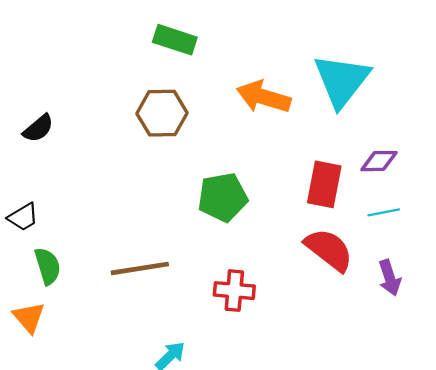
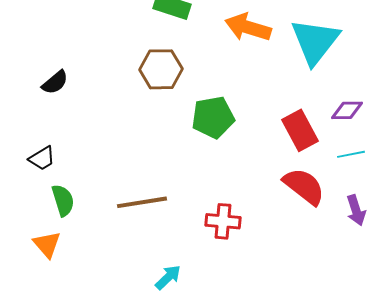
orange arrow: (264, 97) -> (248, 27), moved
red rectangle: (324, 184) -> (300, 130), turned -39
green pentagon: (223, 197) -> (213, 117), moved

